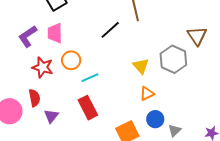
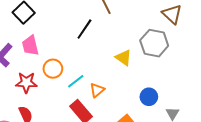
orange triangle: (147, 94) -> (97, 90), moved
blue circle: (155, 119) -> (149, 97), moved

